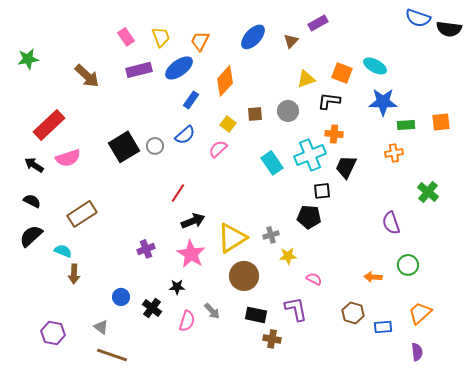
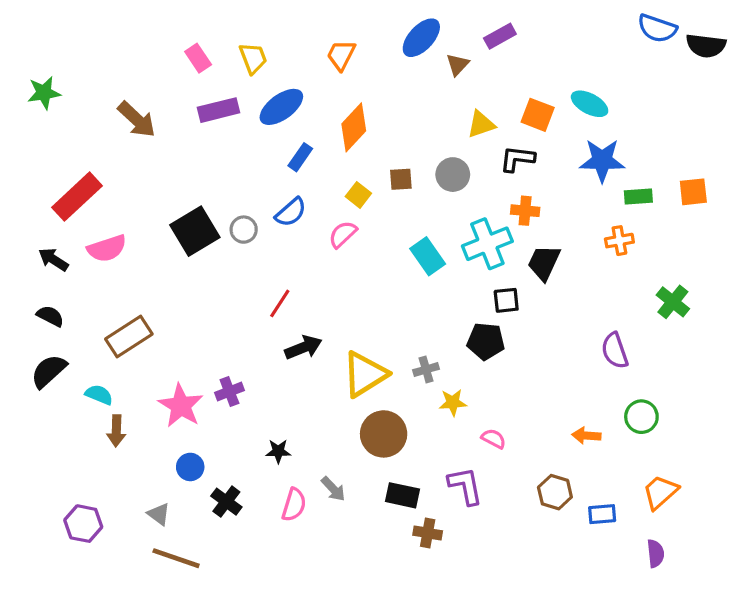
blue ellipse: (253, 37) -> (421, 38), moved
orange trapezoid: (200, 41) -> (341, 55), moved
pink star: (191, 254) -> (181, 406), moved
black cross: (152, 308) -> (226, 502), moved

